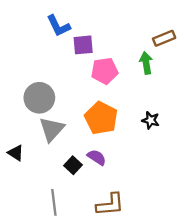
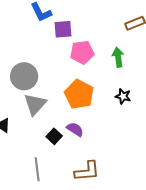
green arrow: (146, 63) -> (118, 57), moved

